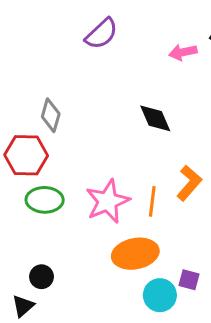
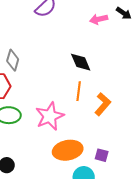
orange line: (152, 201) -> (79, 91), moved
purple square: (189, 280) -> (102, 155), moved

